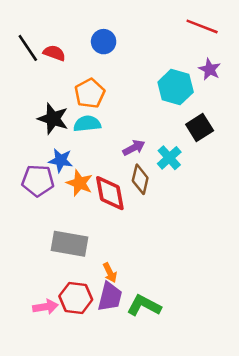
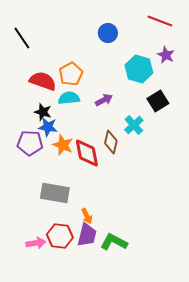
blue circle: (104, 42) -> (108, 33), moved
red semicircle: (54, 53) -> (43, 81), moved, size x1.5
black star: (53, 119) -> (43, 112), moved, size x0.7
purple arrow: (134, 148) -> (104, 100), moved

